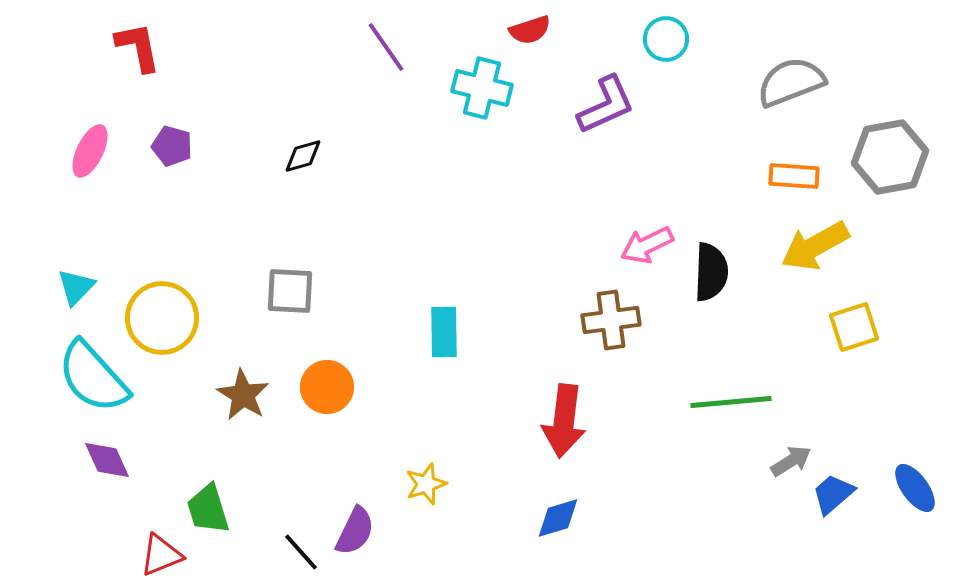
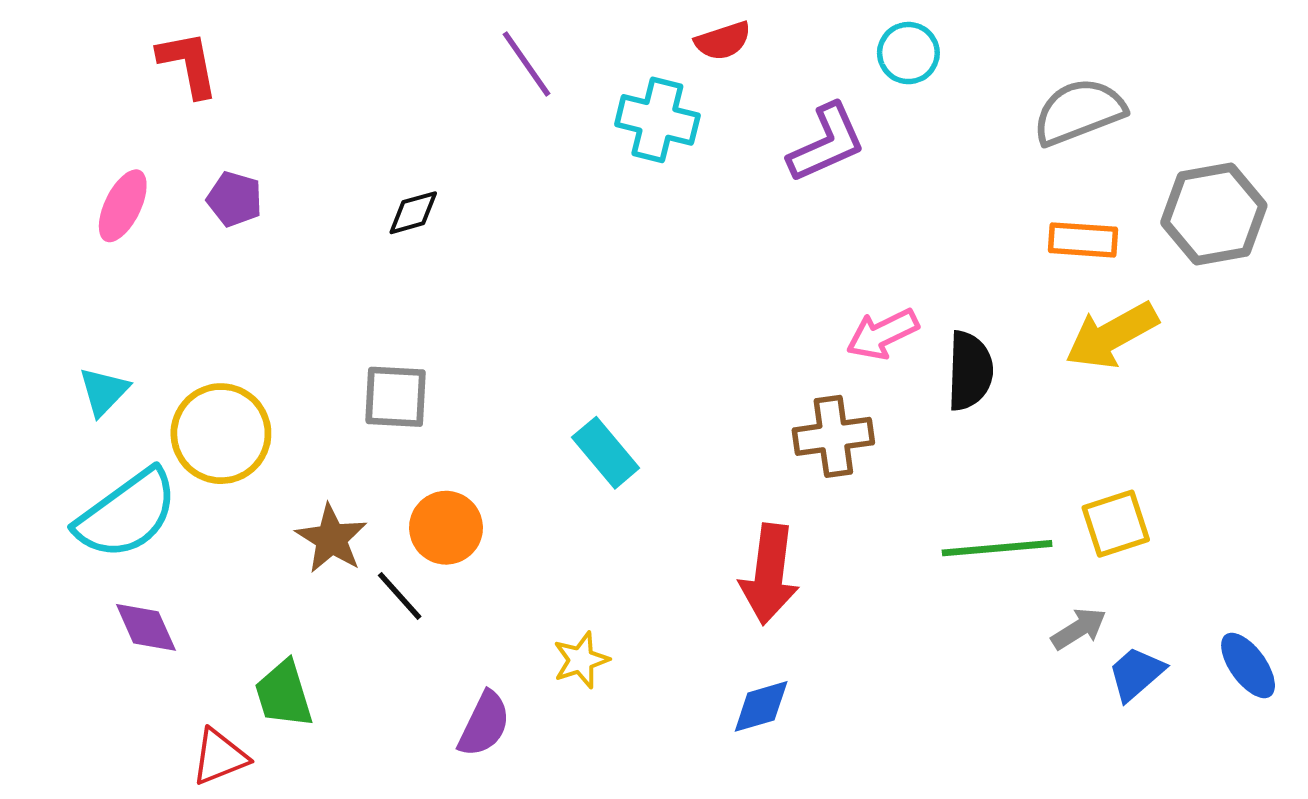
yellow square: (854, 327) -> (1116, 524), moved
cyan rectangle: (444, 332) -> (606, 453), turned -39
cyan semicircle: (93, 377) -> (127, 514), turned -84
black line: (301, 552) -> (400, 596), moved

